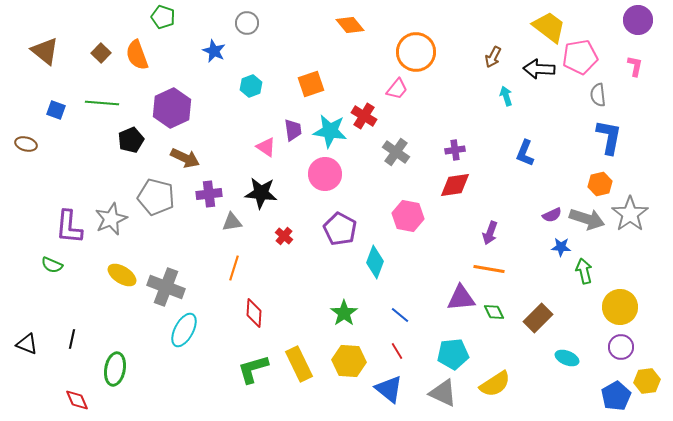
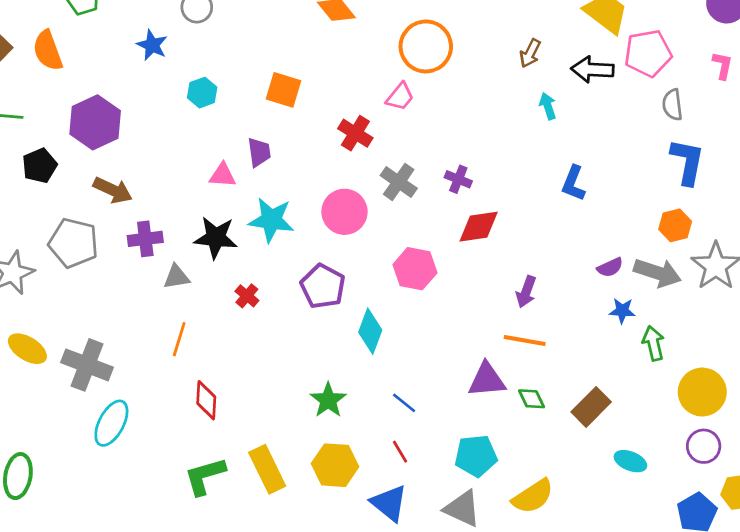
orange square: (311, 84) -> (284, 90), turned 36
cyan star: (330, 131) -> (271, 220), moved
pink triangle: (266, 147) -> (223, 175), turned -30
purple cross: (455, 150) -> (458, 179), moved, turned 30
pink circle: (325, 174) -> (344, 212), moved

